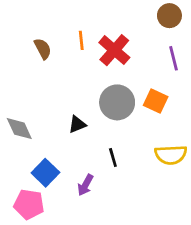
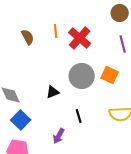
blue square: (45, 173) -> (21, 120), moved

